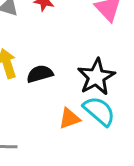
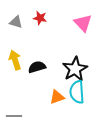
cyan semicircle: (99, 111) -> (77, 92), turned -135

